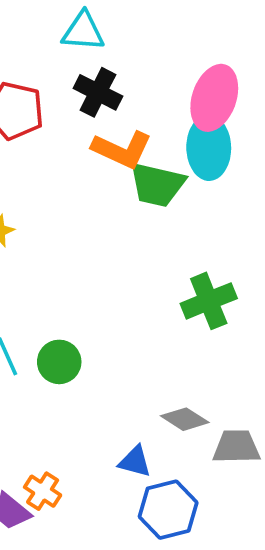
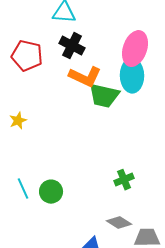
green cross: (209, 301) -> (124, 180), moved, size x0.7

